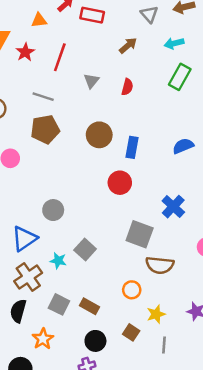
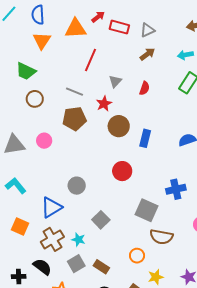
gray triangle: (149, 14) -> (148, 30), moved, turned 42
orange triangle: (39, 20) -> (75, 29), size x1.6
red star: (25, 52) -> (104, 104), moved
red circle: (120, 183) -> (122, 171), moved
blue cross: (173, 207) -> (176, 189), turned 30
cyan star: (58, 261) -> (78, 240), moved
gray square: (59, 304) -> (76, 264), turned 30
black semicircle: (18, 311) -> (42, 267), turned 108

